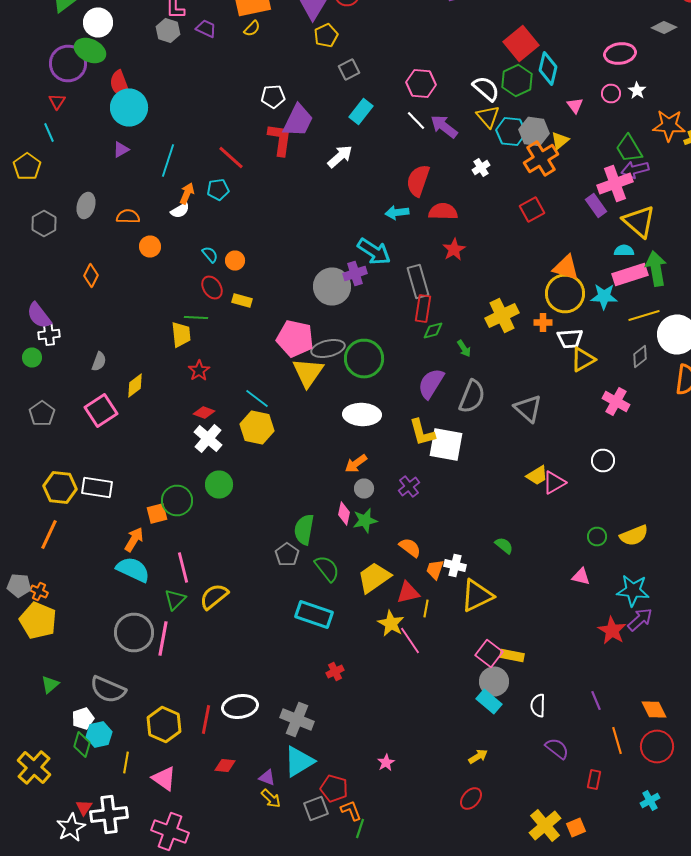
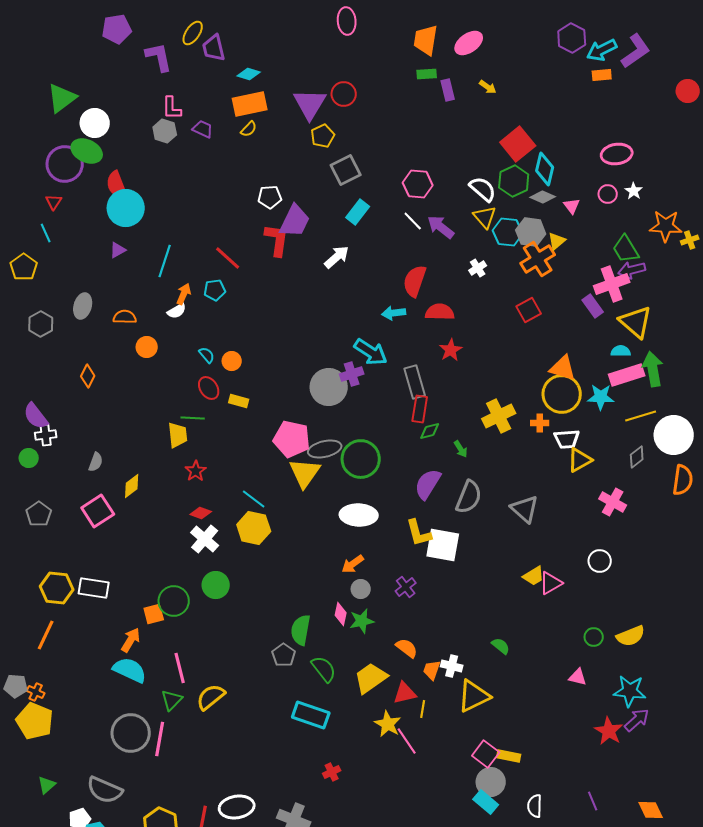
gray diamond: (664, 28) -> (543, 197), moved
gray square: (349, 70) -> (346, 170), size x1.4

